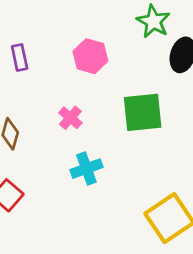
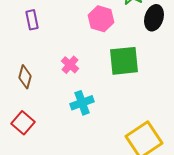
pink hexagon: (90, 56) -> (101, 19), moved

